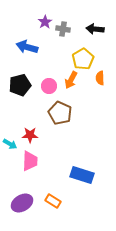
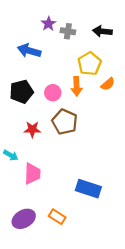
orange semicircle: (100, 78) -> (108, 84), turned -128
orange arrow: (71, 80) -> (77, 86), turned -30
red star: (30, 135) -> (32, 129), moved

